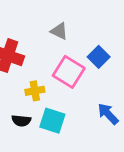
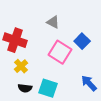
yellow cross: (35, 91) -> (21, 66), moved, turned -32

